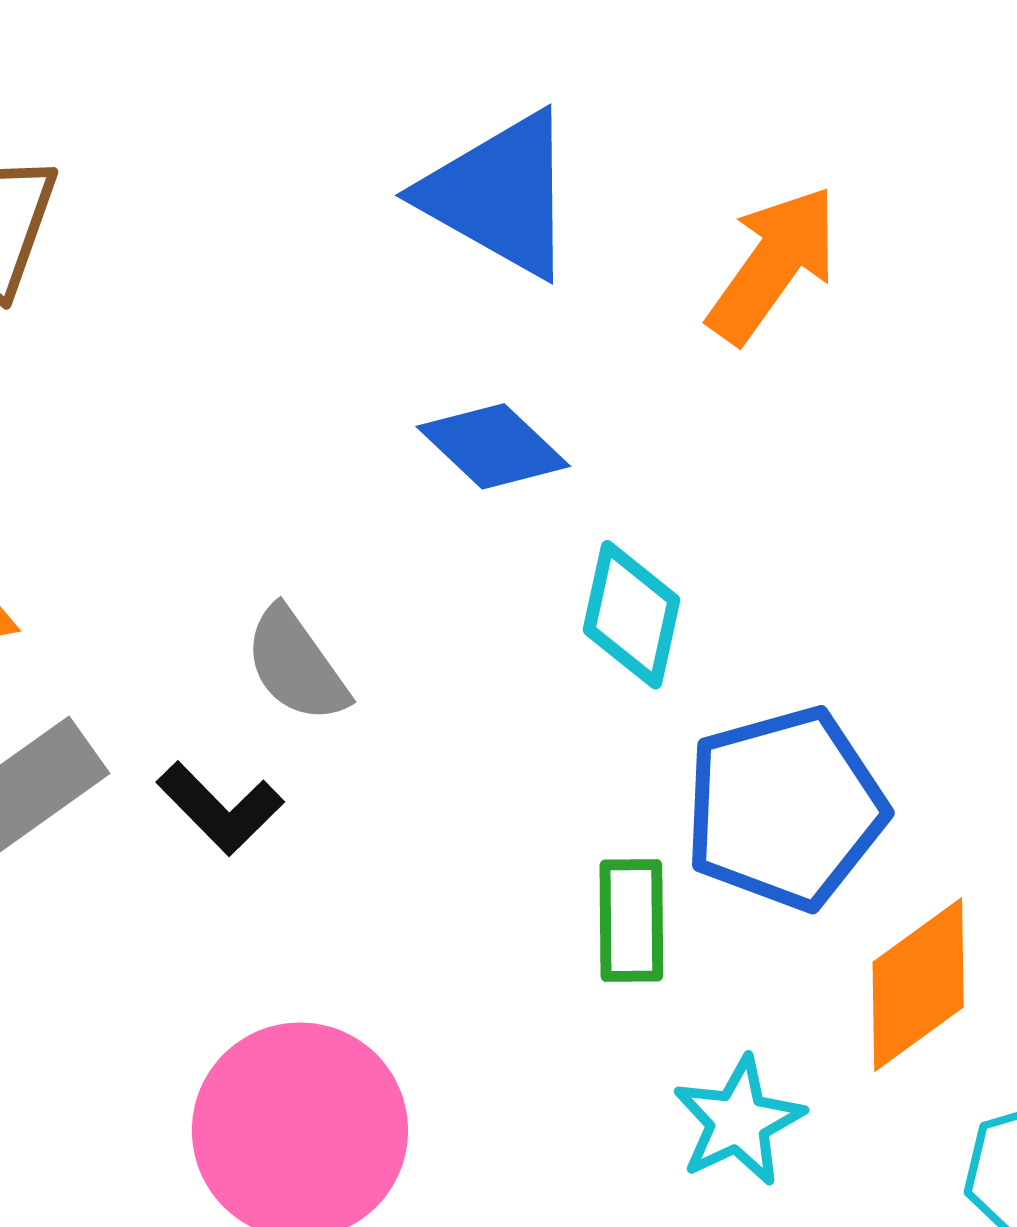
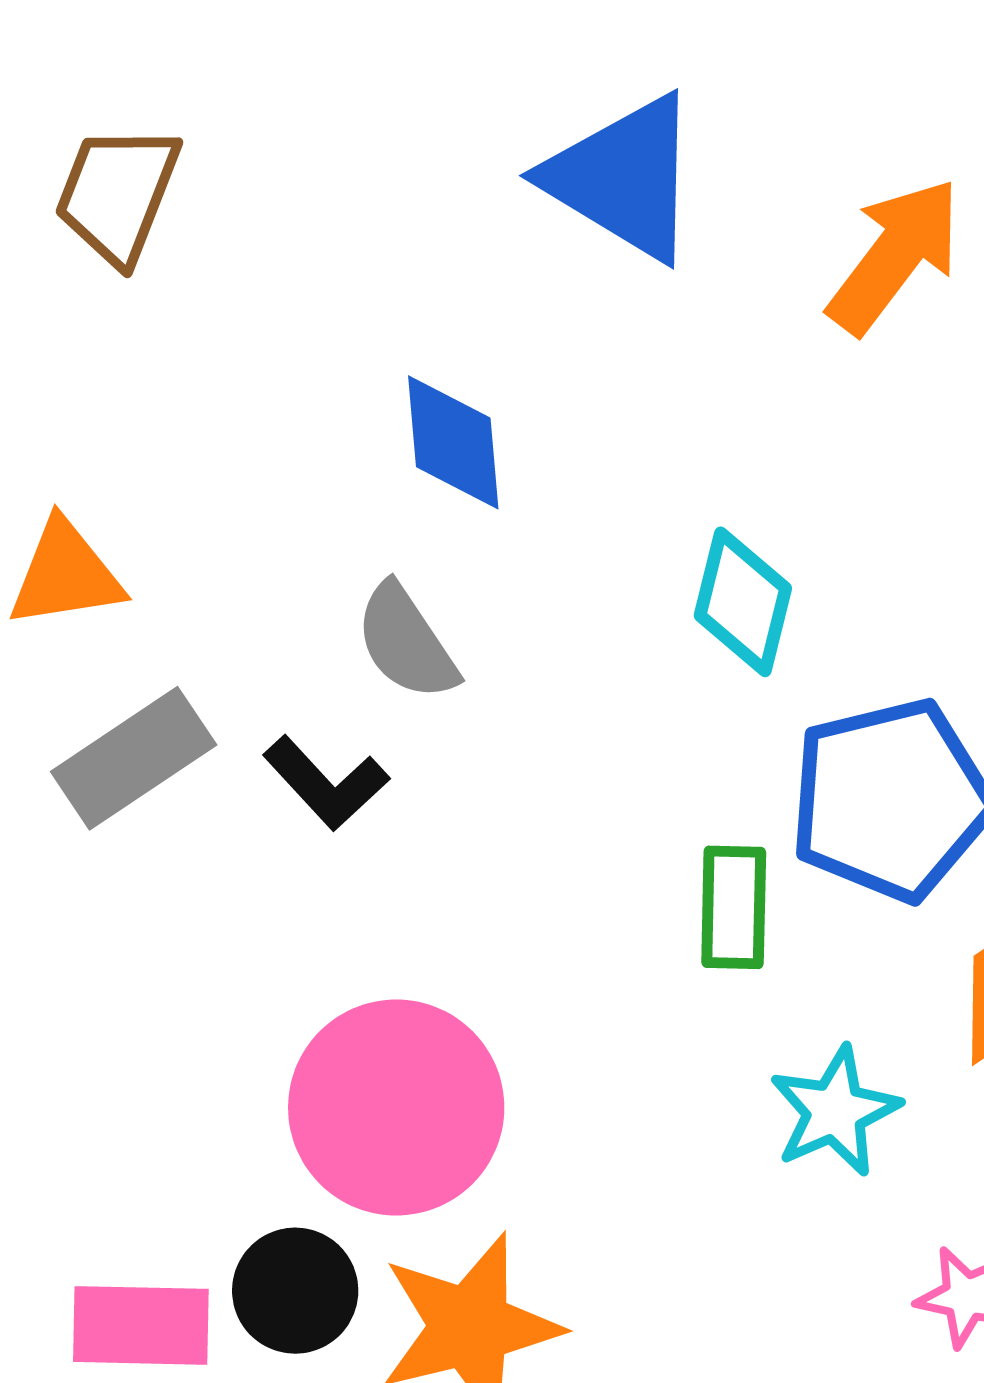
blue diamond: (493, 446) -> (453, 442), moved, turned 40

